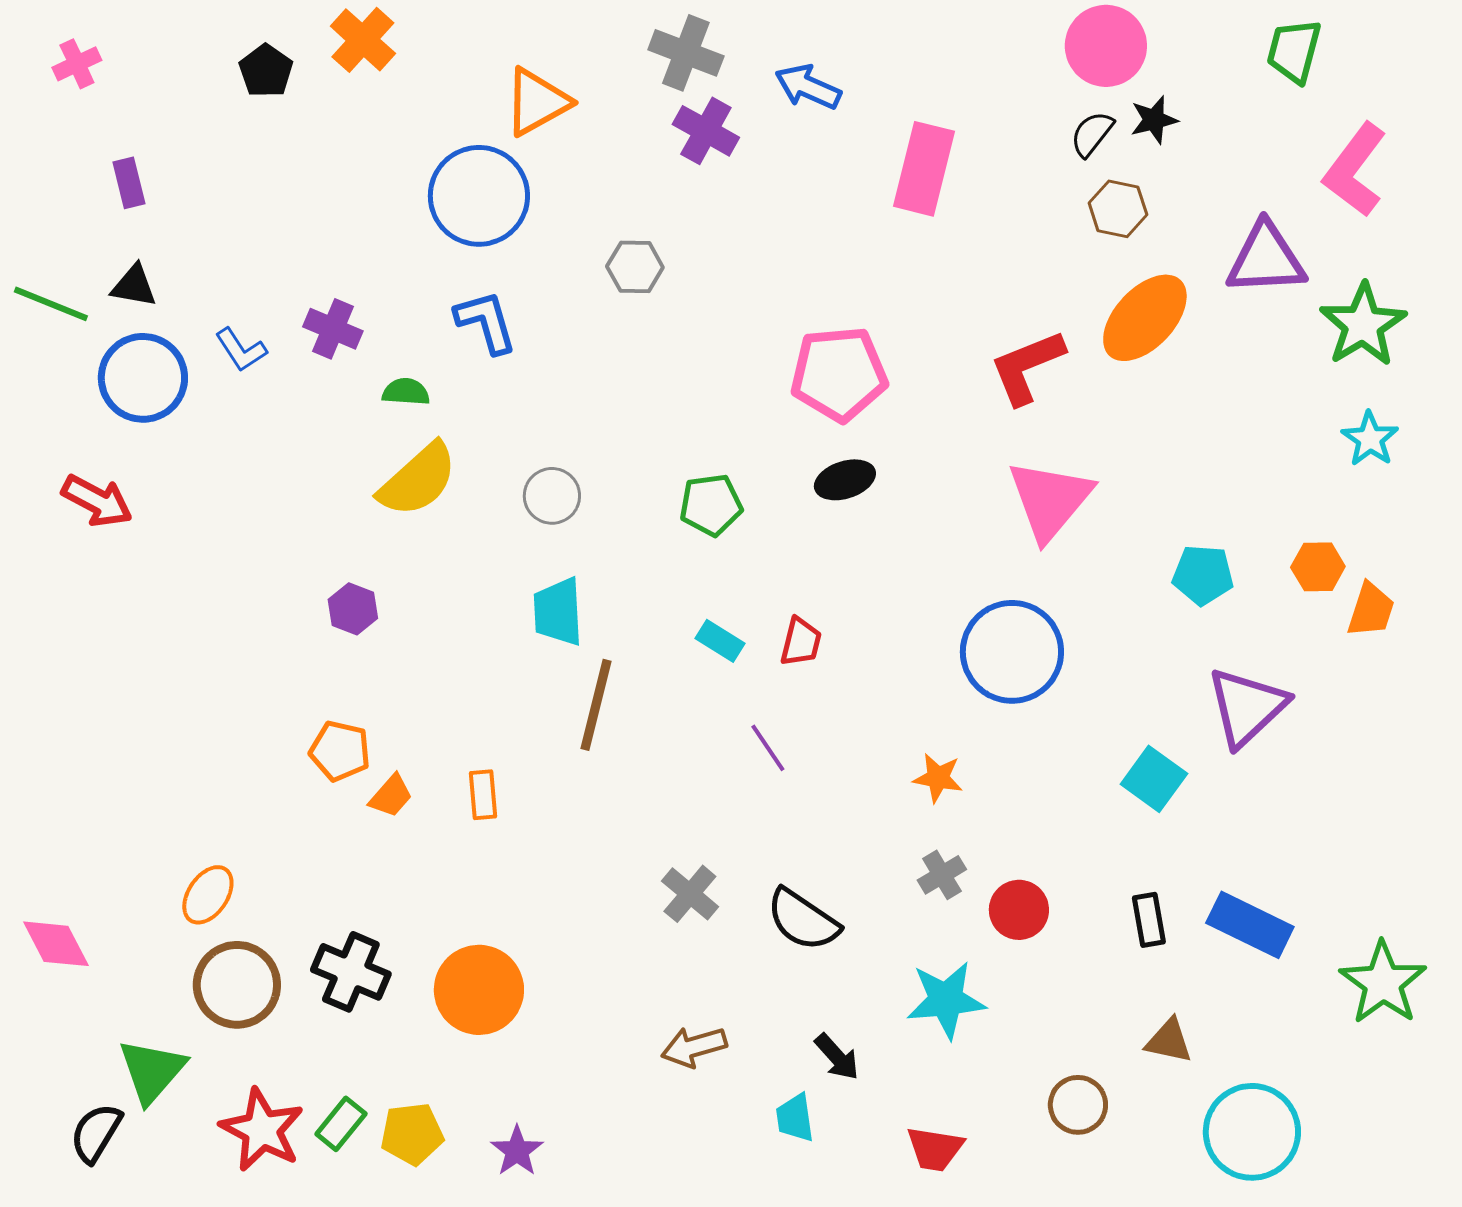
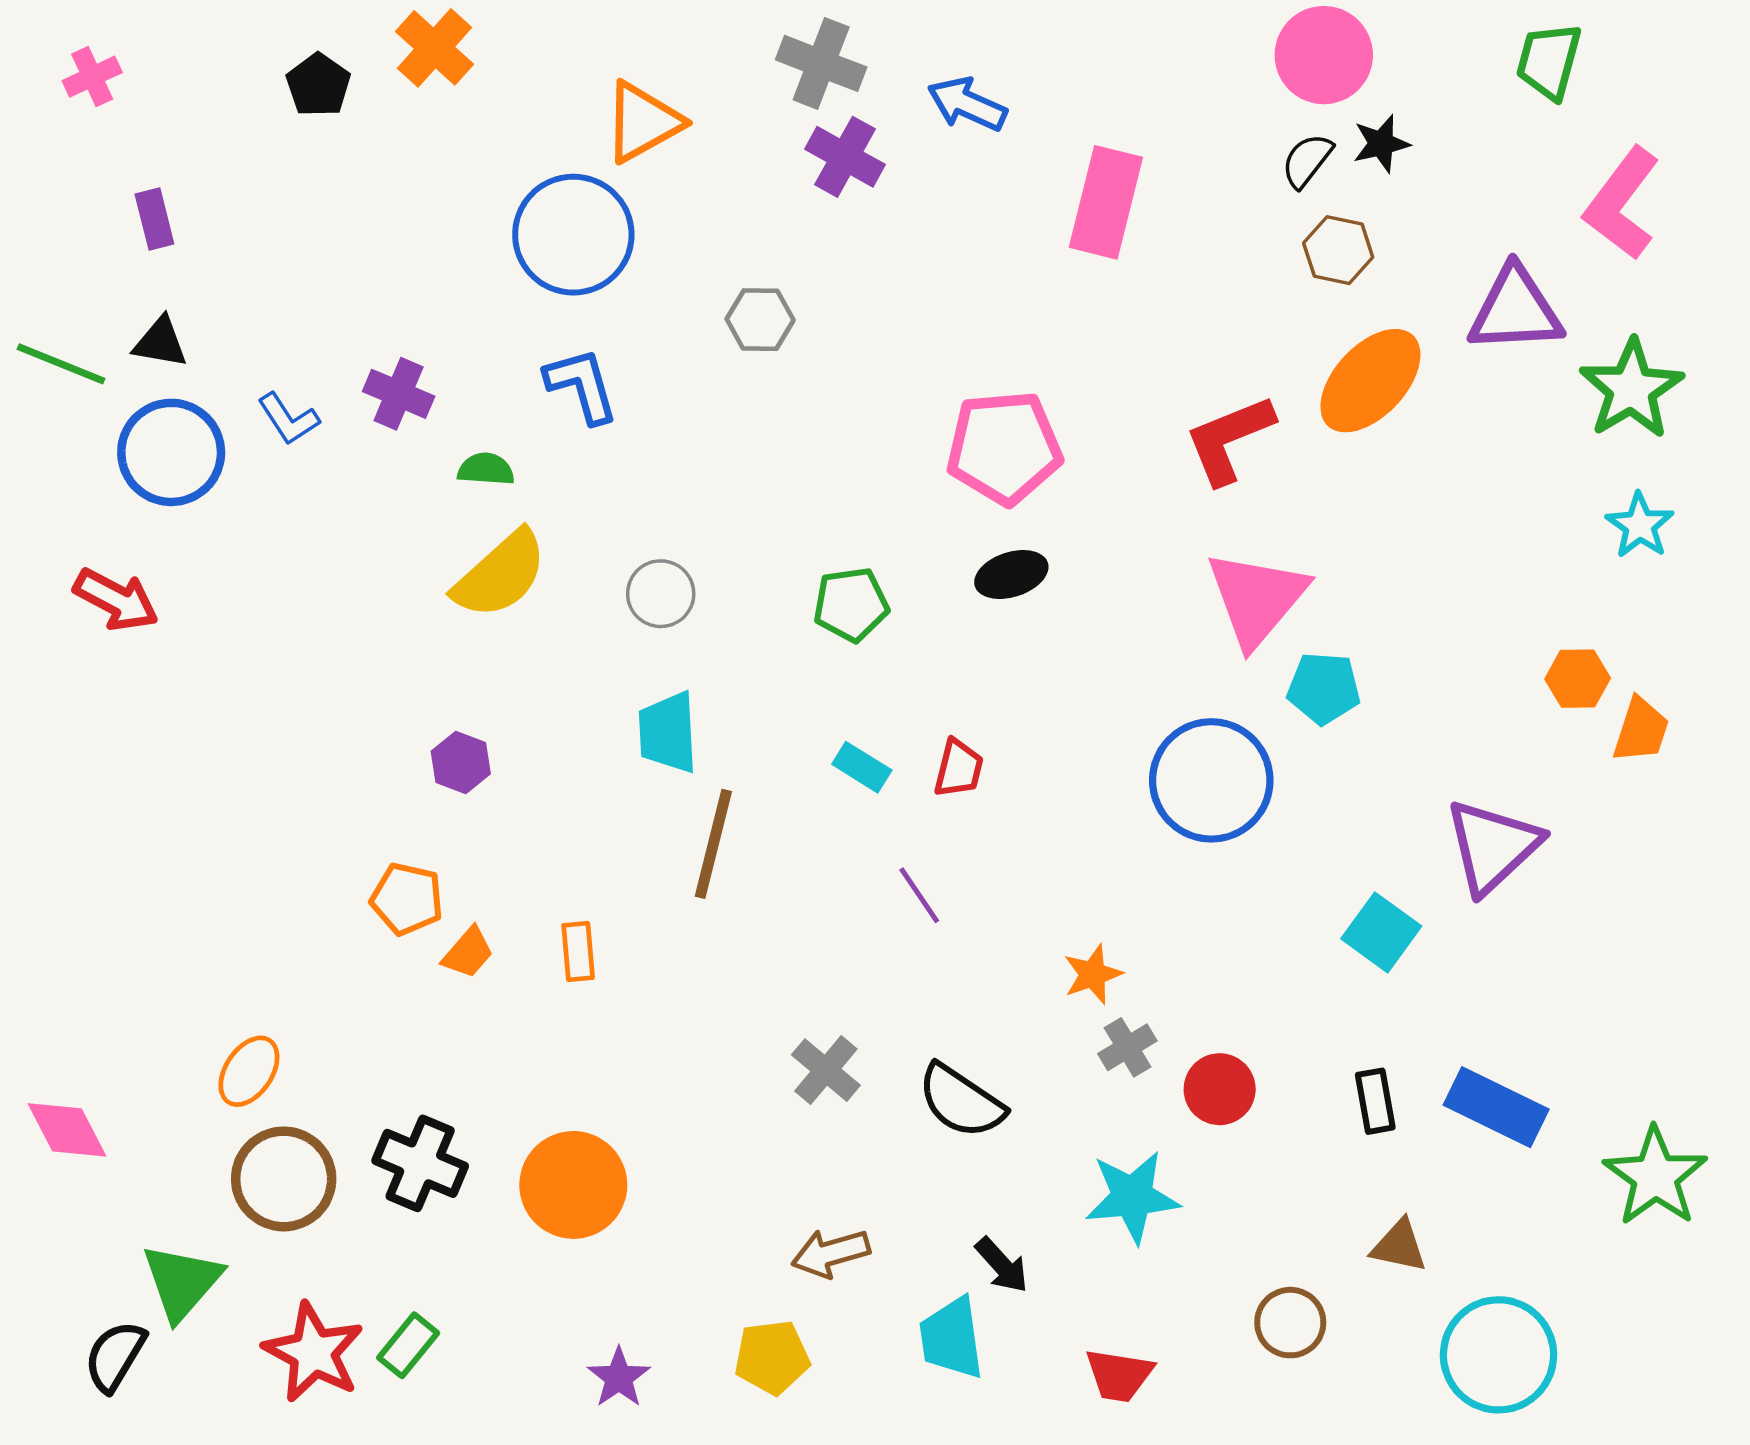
cyan pentagon: (1203, 575) -> (1324, 688), moved
purple hexagon: (353, 609) -> (461, 762), moved
orange star: (938, 778) -> (1093, 974), moved, turned -30
cyan trapezoid: (795, 1118) -> (952, 1338), size x1.4
yellow pentagon: (412, 1134) -> (772, 1357), moved

